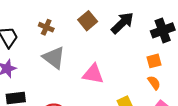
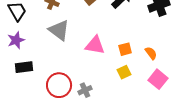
orange square: (154, 61) -> (125, 49), moved

